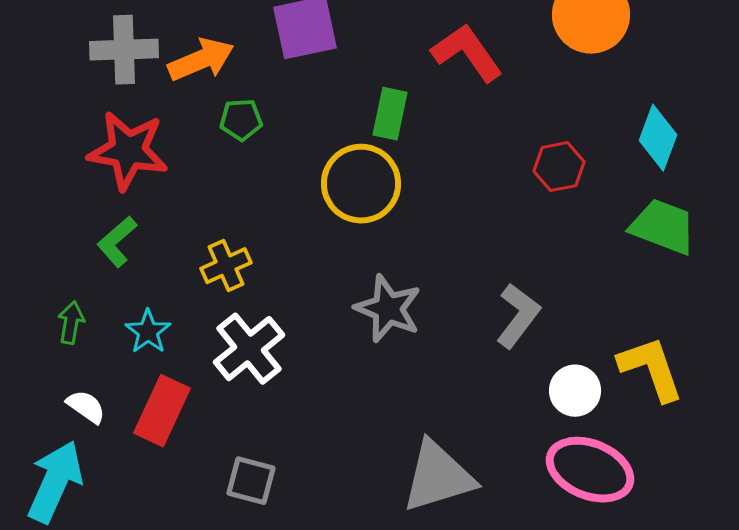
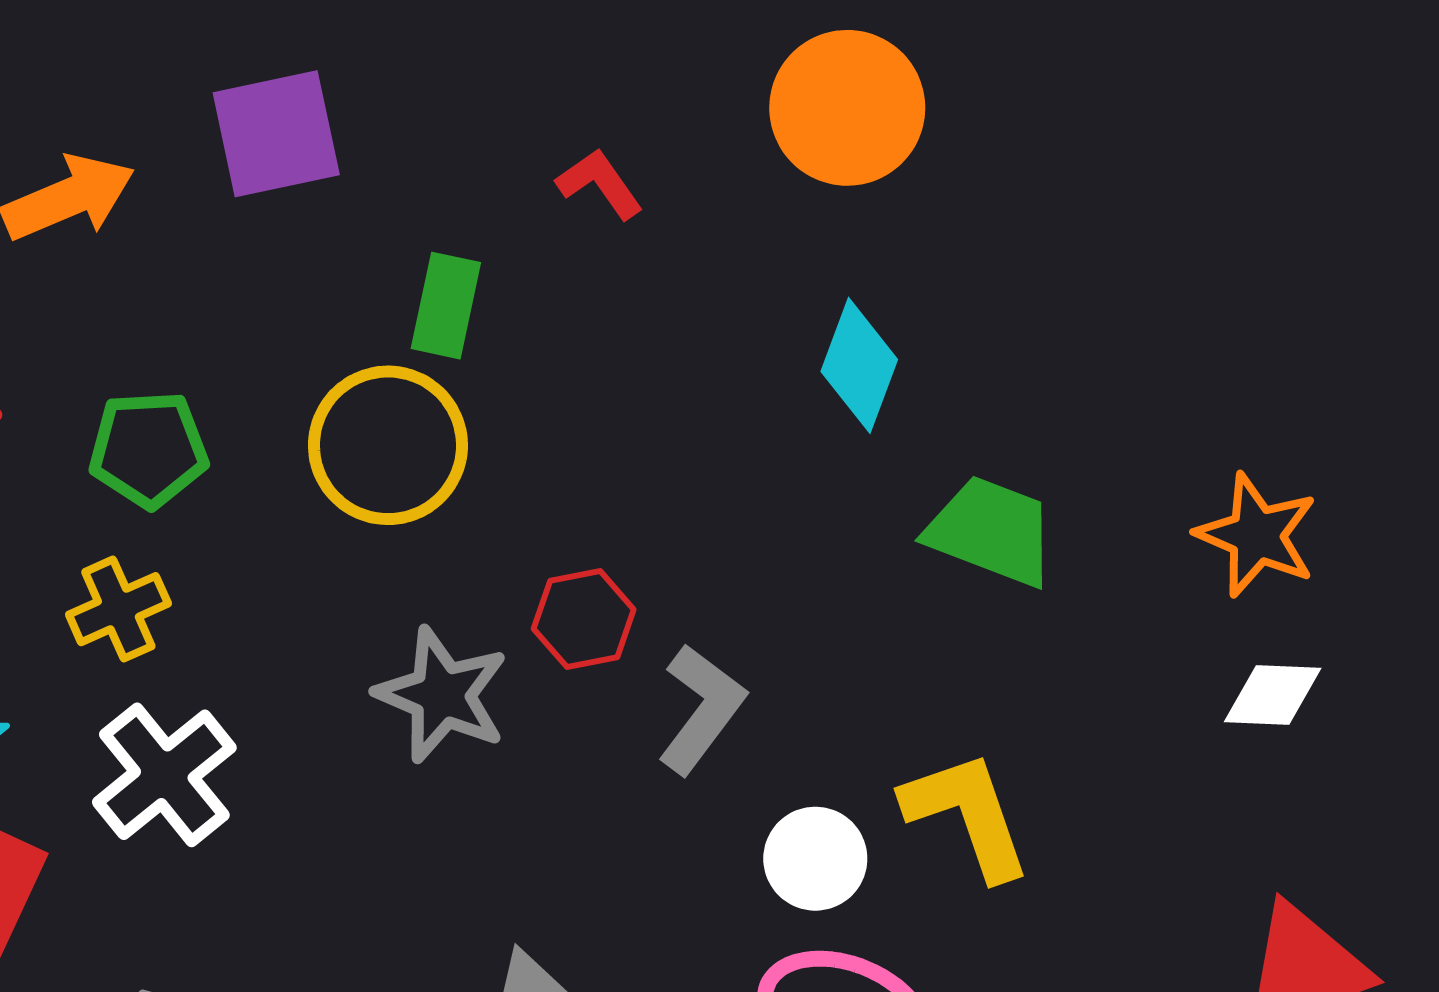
red L-shape: (467, 53) -> (600, 184), size x0.6
green pentagon: (241, 120) -> (148, 449), moved, size x1.4
cyan diamond: (658, 138) -> (859, 365), moved
red hexagon: (559, 167) -> (584, 619), moved

